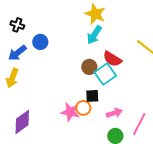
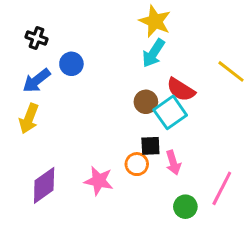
pink star: (70, 112) -> (99, 181), moved
pink arrow: (114, 113) -> (173, 163), moved, turned 91

